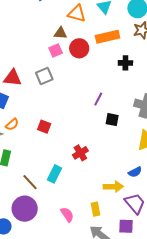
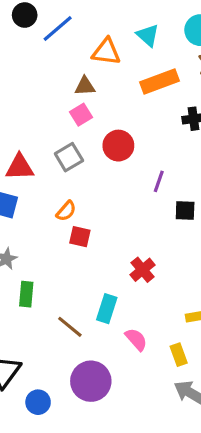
red circle: (79, 48) -> (118, 146), moved
orange semicircle: (12, 124) -> (66, 211), moved
purple circle: (25, 209) -> (91, 381), moved
pink semicircle: (67, 215) -> (136, 339), moved

